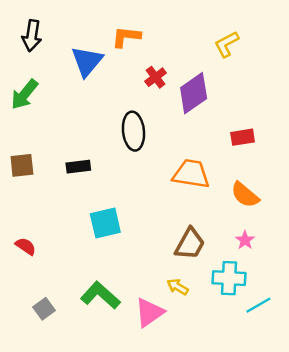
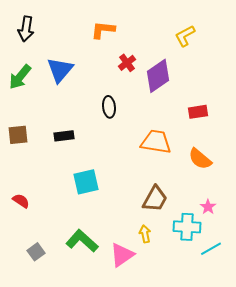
blue triangle: (87, 61) -> (60, 70), moved
black ellipse: (133, 131) -> (109, 107), size x0.7
pink star: (245, 240) -> (208, 207), moved
yellow arrow: (178, 287) -> (145, 234), turned 48

